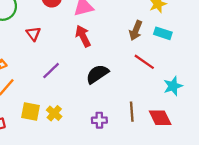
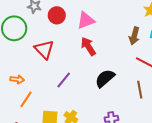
red triangle: (33, 34) -> (44, 49), size x1.5
brown line: (132, 112) -> (140, 90), moved

